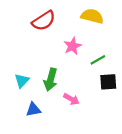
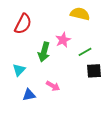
red semicircle: (44, 21) -> (23, 24), moved, turned -30
green arrow: (51, 80) -> (44, 52), moved
pink arrow: (71, 99) -> (53, 86), moved

